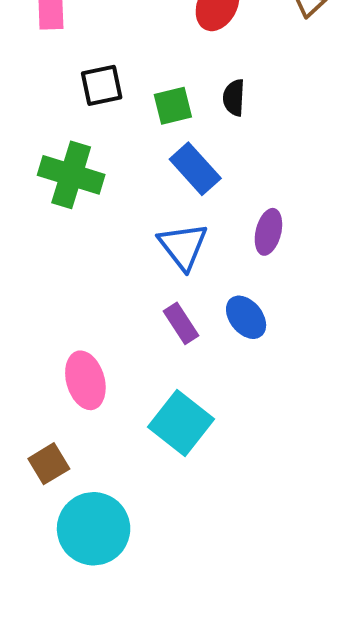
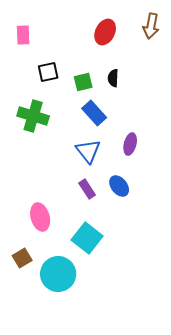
cyan circle: (94, 529) -> (58, 274), moved

